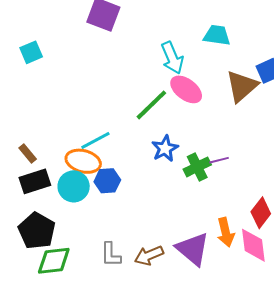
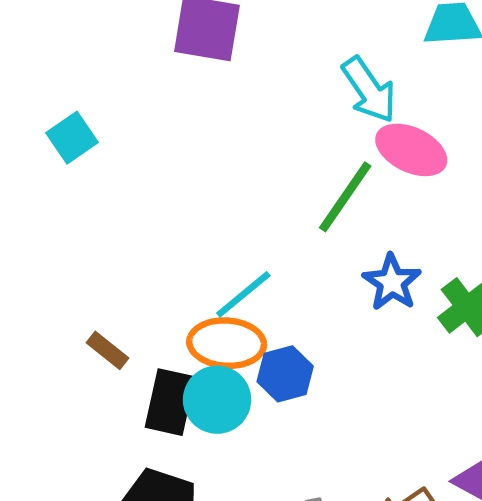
black rectangle: (35, 181) -> (170, 402), moved, turned -48

